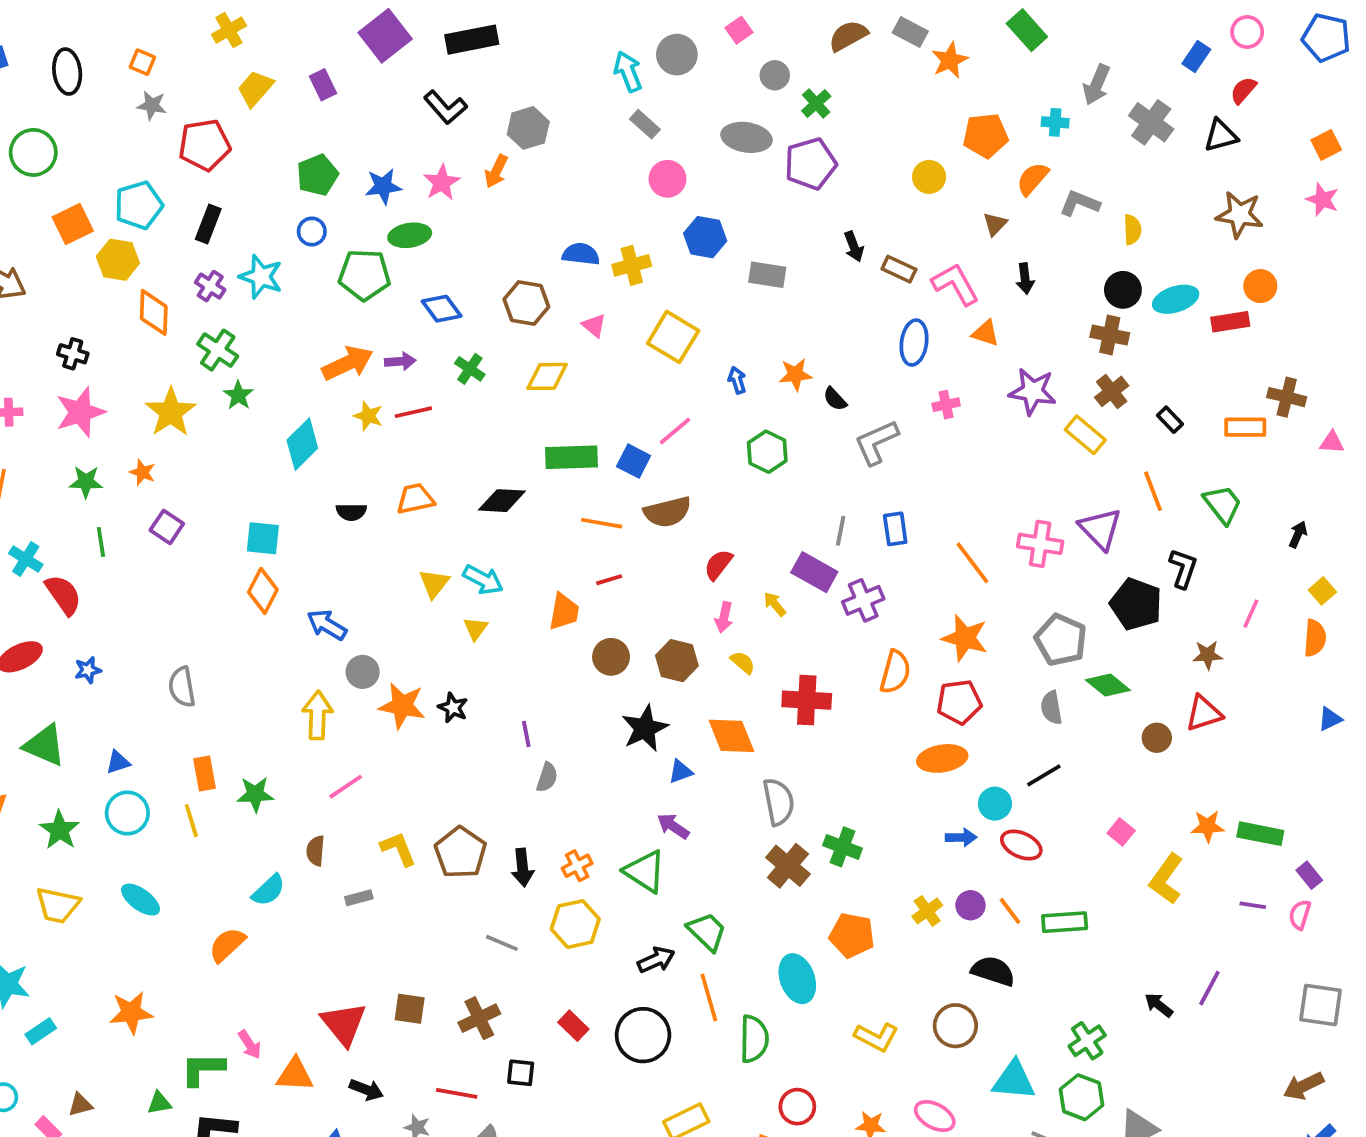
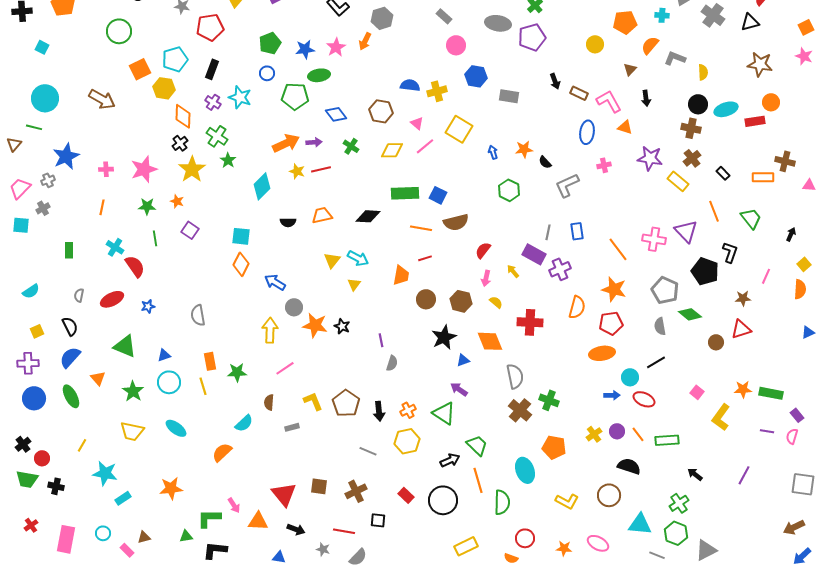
black cross: (73, 354) -> (180, 143), moved, turned 35
pink line: (675, 431) -> (425, 146), moved
black arrow: (1159, 1005) -> (695, 474), moved

